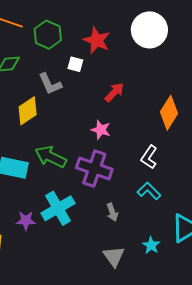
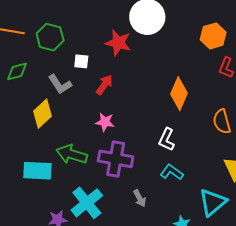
red star: (97, 40) -> (118, 43), moved
red arrow: (114, 92) -> (104, 85), moved
pink star: (101, 130) -> (105, 122), moved

